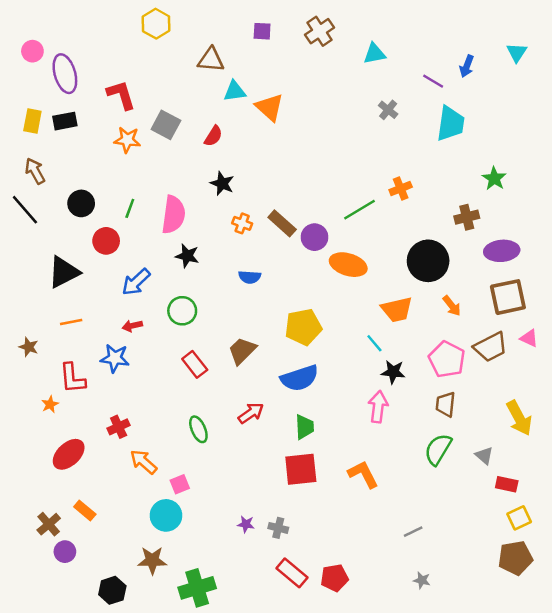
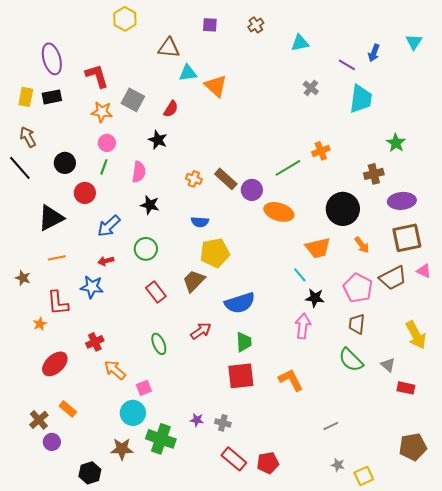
brown cross: (319, 31) -> (256, 25), size x0.7
pink circle: (32, 51) -> (107, 143), moved
black star: (222, 183) -> (158, 140), moved
pink semicircle: (173, 215) -> (139, 172), size x0.7
yellow pentagon: (303, 327) -> (215, 253), moved
green semicircle: (438, 449) -> (351, 360), turned -76
yellow square: (519, 518) -> (364, 476), moved
green cross: (197, 588) -> (161, 439), moved, turned 36

